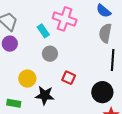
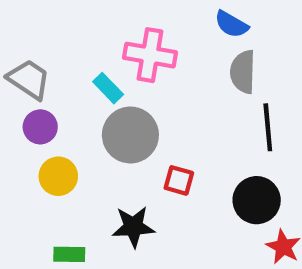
gray circle: (50, 54) -> (130, 135), size x1.6
yellow circle: (27, 79) -> (58, 176), moved

